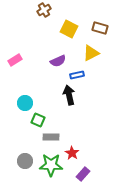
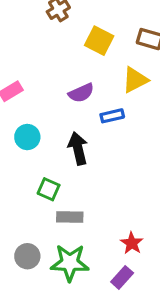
black arrow: (69, 95) -> (78, 148), moved
cyan circle: (25, 103) -> (27, 137), moved
red star: (72, 153) -> (132, 243), moved

